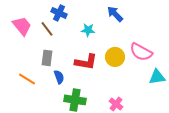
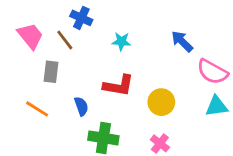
blue arrow: (115, 14) -> (182, 41), moved
pink semicircle: (141, 52) -> (212, 72), moved
yellow circle: (115, 57) -> (161, 102), moved
gray rectangle: (47, 58) -> (51, 72), moved

